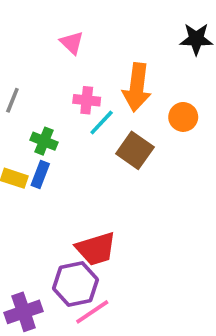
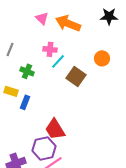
orange arrow: (137, 87) -> (68, 23), moved, turned 105
blue rectangle: (40, 175) -> (25, 102), moved
red trapezoid: (96, 249) -> (55, 129), turned 75

